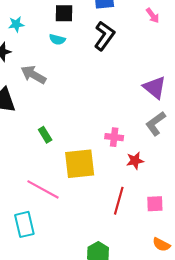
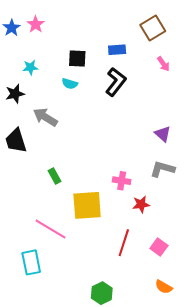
purple triangle: (155, 87) -> (163, 134), size x0.7
gray L-shape: (156, 123) -> (162, 169), turned 50
pink square: (155, 204) -> (159, 247), turned 36

